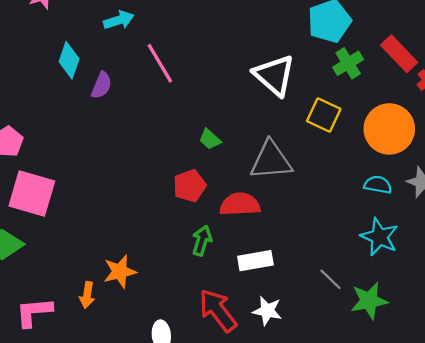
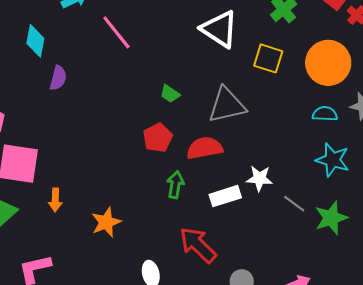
purple semicircle: (102, 85) -> (58, 78), moved
orange arrow: (87, 295) -> (55, 200), moved
white star: (267, 311) -> (259, 178), moved

